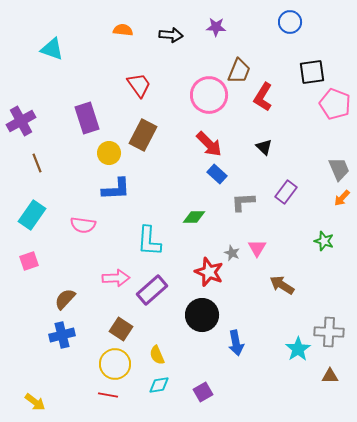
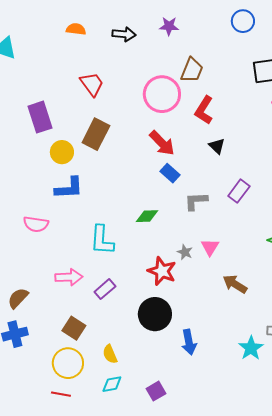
red L-shape: (263, 97) -> (204, 110), moved
purple rectangle: (152, 290) -> (105, 289), size x0.7

